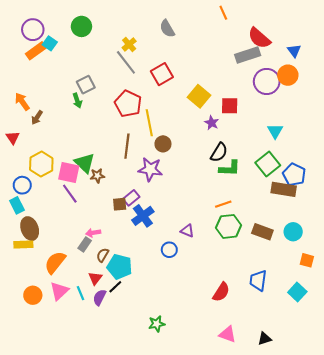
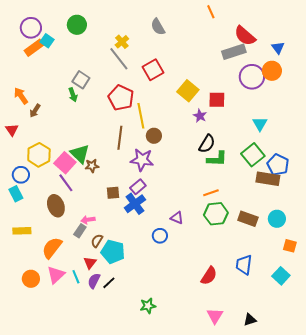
gray square: (86, 85) -> (81, 80), turned -30
pink square: (69, 172) -> (65, 163), turned 30
purple rectangle: (131, 198) -> (138, 187), moved
brown ellipse: (30, 229) -> (56, 206), moved
black line: (115, 287) -> (109, 283), moved
pink triangle: (228, 334) -> (215, 316), turned 42

